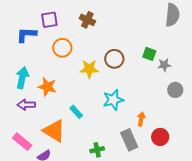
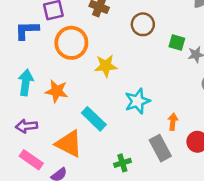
orange circle: (62, 48) -> (71, 43), size x1.4
brown circle: (114, 59) -> (143, 24), moved
purple arrow: (26, 105) -> (26, 126), moved
cyan rectangle: (76, 112) -> (94, 119), size x1.5

